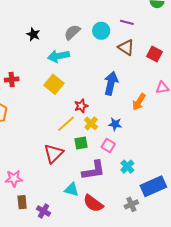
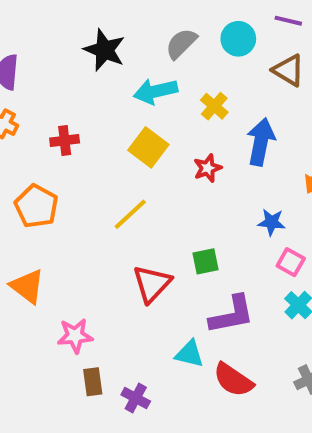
black star: (33, 34) -> (105, 50), size x1.5
red star: (81, 106) -> (208, 168), moved
yellow cross: (91, 123) -> (214, 106), moved
yellow line: (66, 124) -> (130, 214), moved
pink square: (108, 146) -> (291, 262), moved

